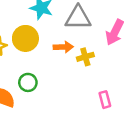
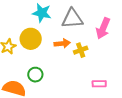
pink rectangle: (105, 100) -> (99, 84), turned -72

